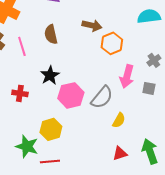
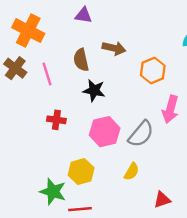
brown arrow: (92, 25) -> (114, 48), moved
black star: (50, 75) -> (94, 90), moved, turned -30
red cross: (20, 93) -> (56, 120), moved
yellow semicircle: (119, 120) -> (132, 172), moved

